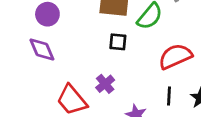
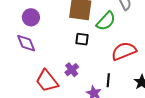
black line: (169, 96) -> (108, 80), moved

